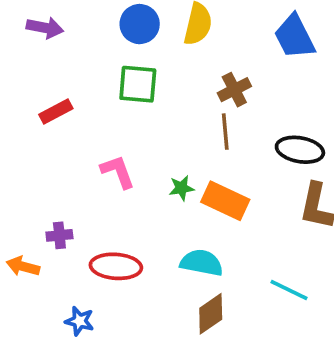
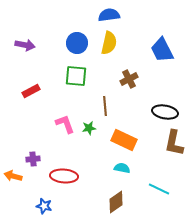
brown line: (225, 132) -> (105, 106), moved
green star: (182, 188) -> (89, 128), moved
cyan semicircle: (202, 263) -> (122, 168), moved, size x0.7

